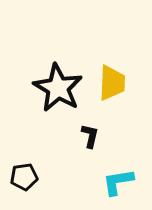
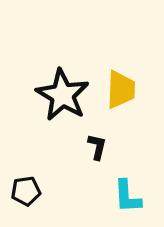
cyan L-shape: (118, 182) -> (127, 196), turned -84

